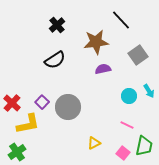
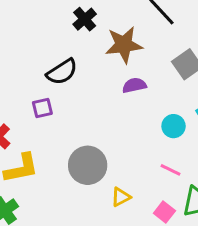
black cross: (57, 25) -> (85, 19), moved
purple square: (42, 102) -> (42, 108), moved, turned 32
gray circle: (68, 107) -> (88, 165), moved

